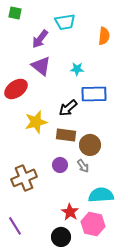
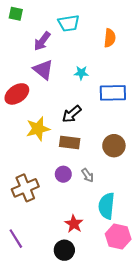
blue rectangle: (94, 94) -> (113, 93), moved
brown circle: (90, 145) -> (114, 146), moved
cyan semicircle: (101, 195) -> (107, 206), turned -80
pink hexagon: (93, 224) -> (118, 236), moved

